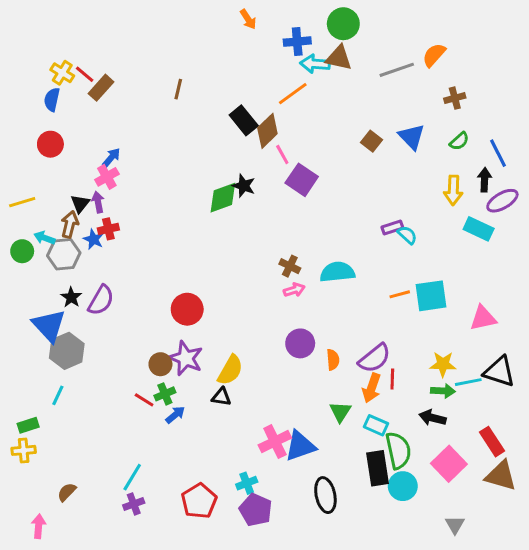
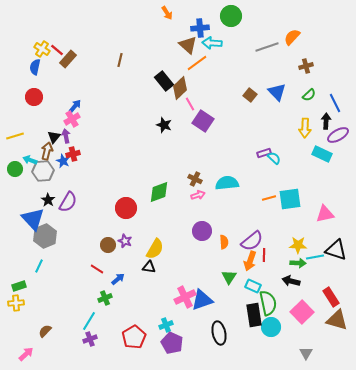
brown triangle: (339, 58) -> (188, 45), moved, turned 30
green diamond: (223, 198) -> (159, 192), moved
purple star: (186, 358) -> (125, 241), size x0.6
green cross: (165, 394) -> (105, 298), moved
pink arrow: (39, 526) -> (26, 354), turned 42

